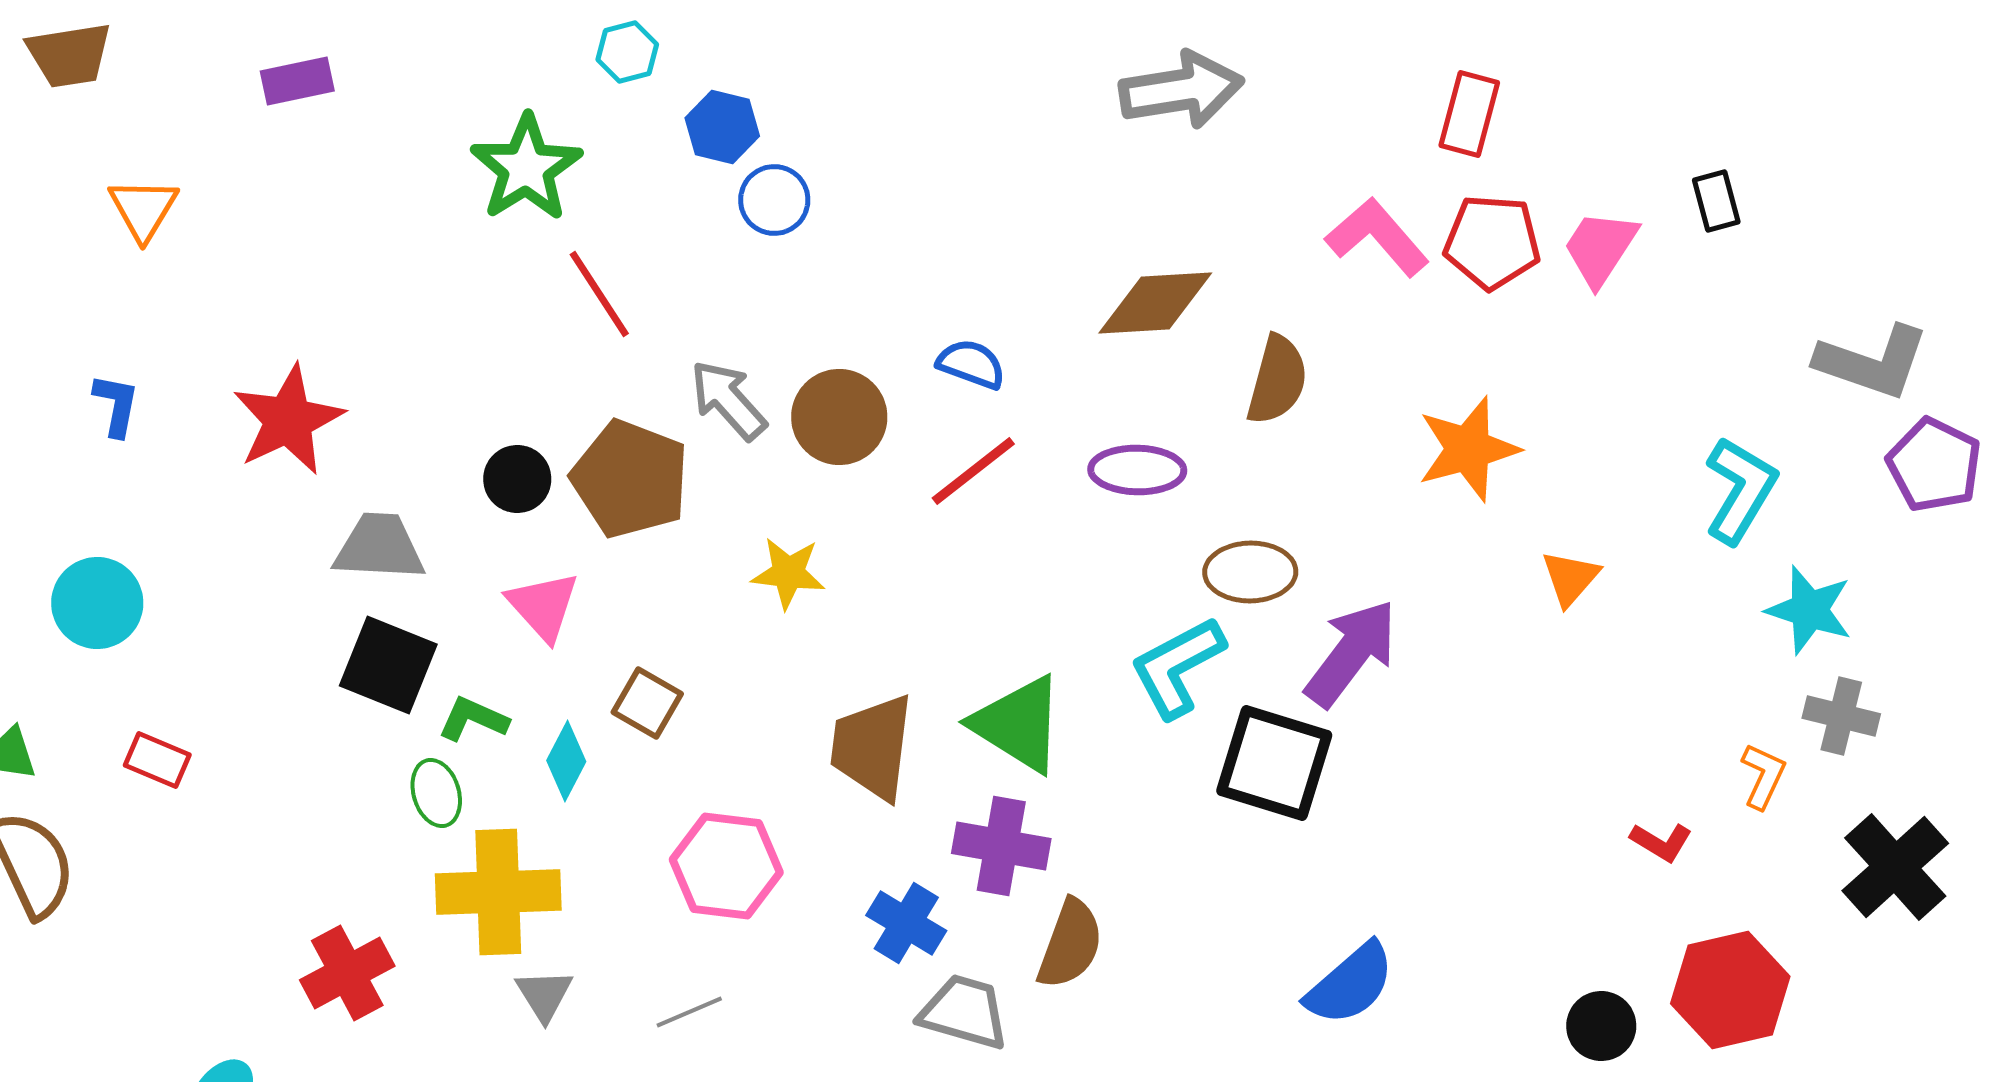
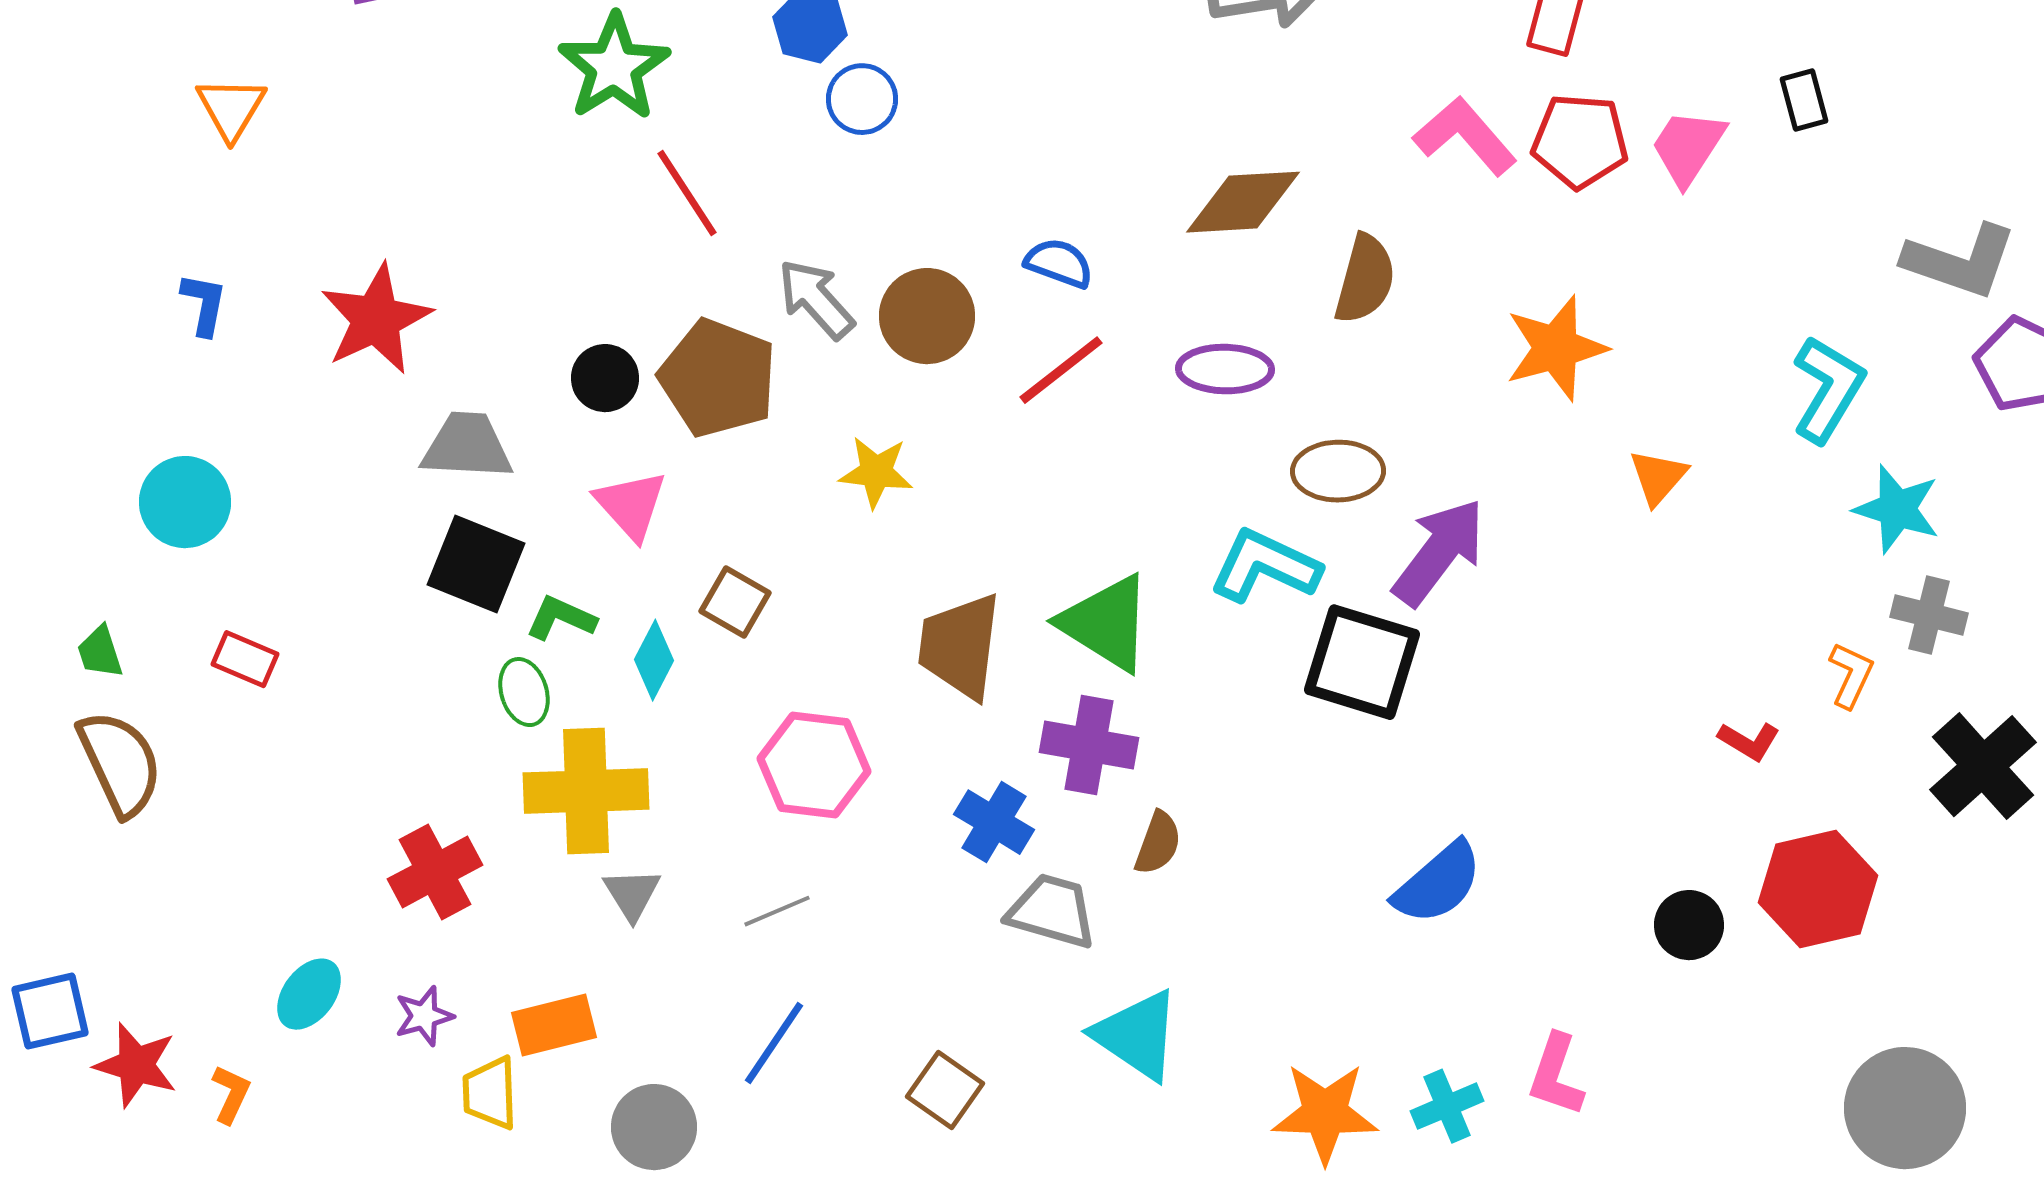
cyan L-shape: (1177, 667) -> (1265, 566), turned 53
brown semicircle: (1070, 944) -> (1158, 843), size x0.7

